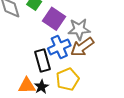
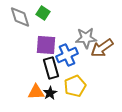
purple square: (54, 19) -> (46, 45), moved, turned -30
brown arrow: (82, 47) -> (102, 48), moved

